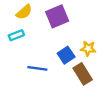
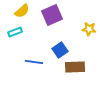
yellow star: (88, 48) -> (89, 29), moved
brown rectangle: (83, 74) -> (75, 67), turned -60

